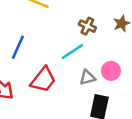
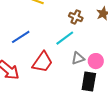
blue line: (18, 47) -> (21, 37), turned 36
pink circle: (111, 71) -> (96, 61), moved

